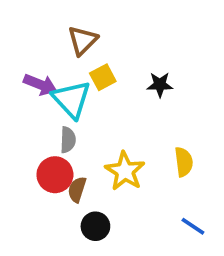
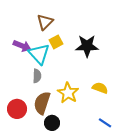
black star: (160, 85) -> (87, 46), size x1.6
yellow semicircle: (184, 162) -> (100, 88), turned -63
red circle: (55, 175) -> (17, 109), moved
brown semicircle: (77, 189) -> (42, 103), size x1.6

